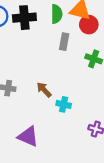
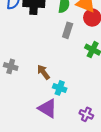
purple triangle: (28, 136) -> (48, 108), moved

